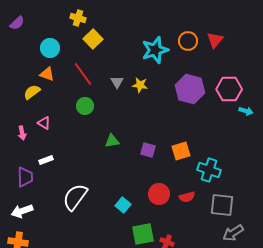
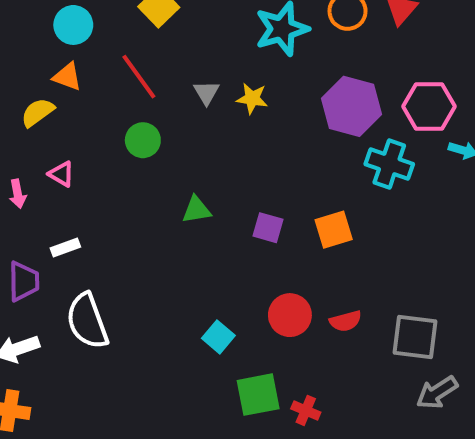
cyan cross: (209, 170) -> (389, 164), moved
white semicircle: (75, 197) -> (87, 321), moved, turned -56

